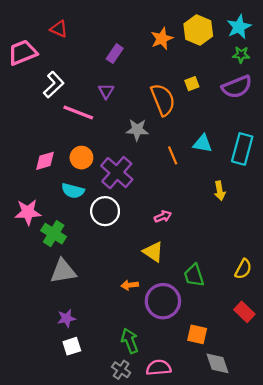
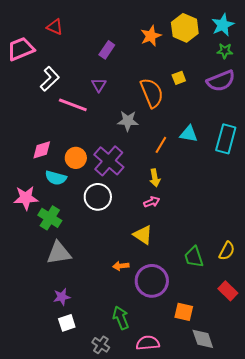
orange line: (173, 155) -> (161, 145), turned 54
orange circle: (81, 158) -> (76, 158), moved
cyan semicircle: (73, 191) -> (56, 178), moved
yellow arrow: (220, 191) -> (155, 178), moved
green trapezoid: (194, 275) -> (194, 257), moved
gray cross: (121, 370) -> (101, 345), moved

